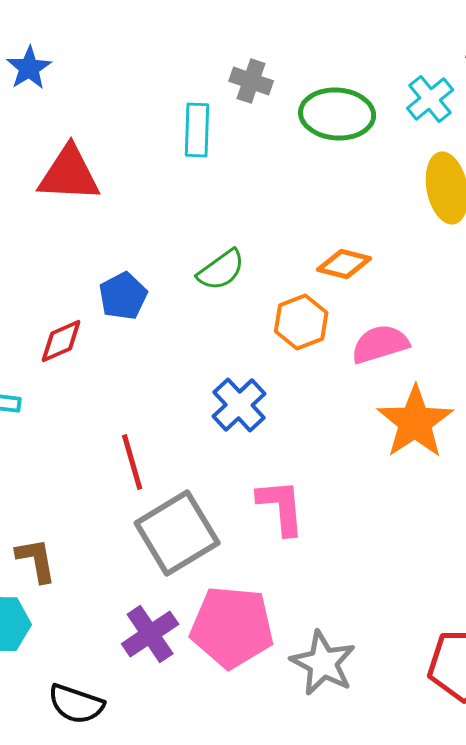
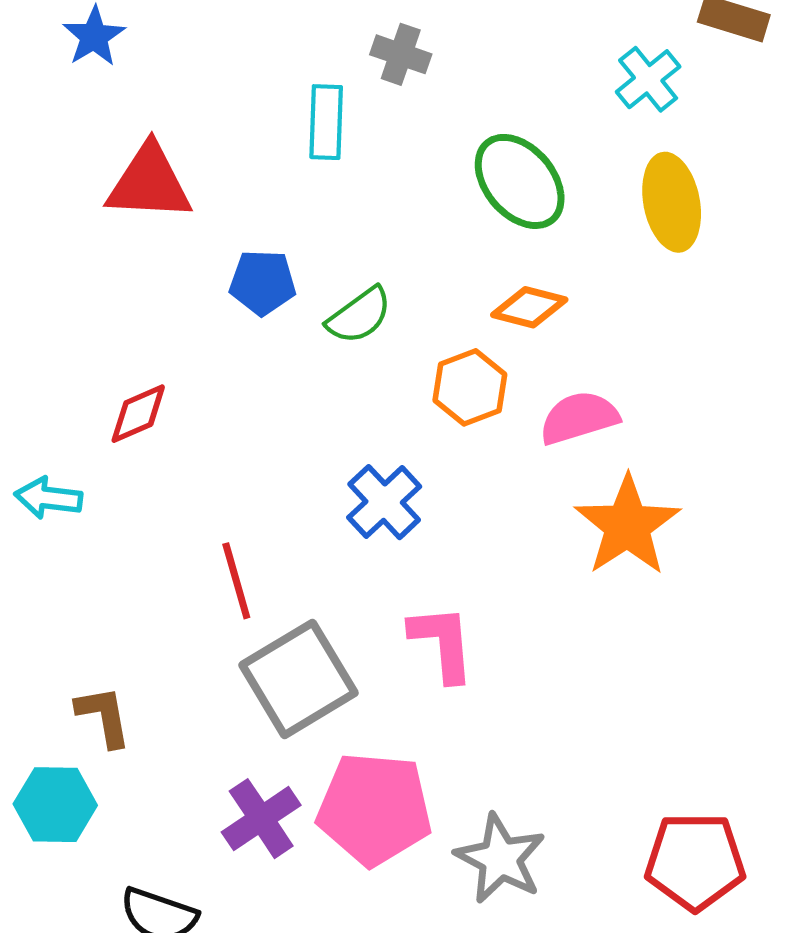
green ellipse: (337, 114) -> (520, 181), moved, turned 46
blue pentagon: (123, 296) -> (263, 282), moved, turned 30

